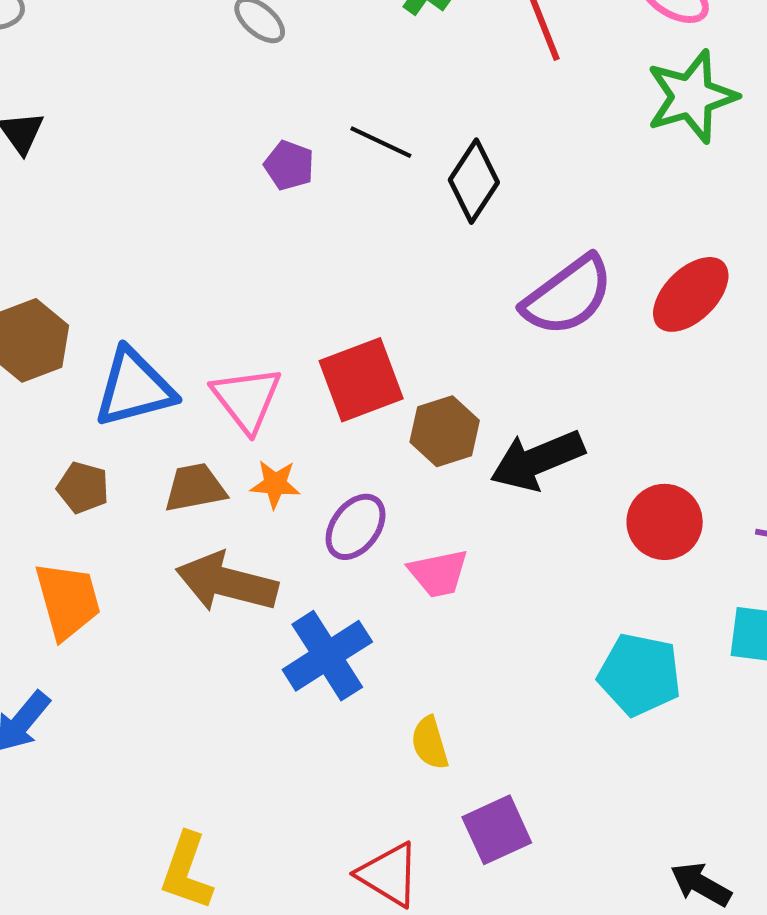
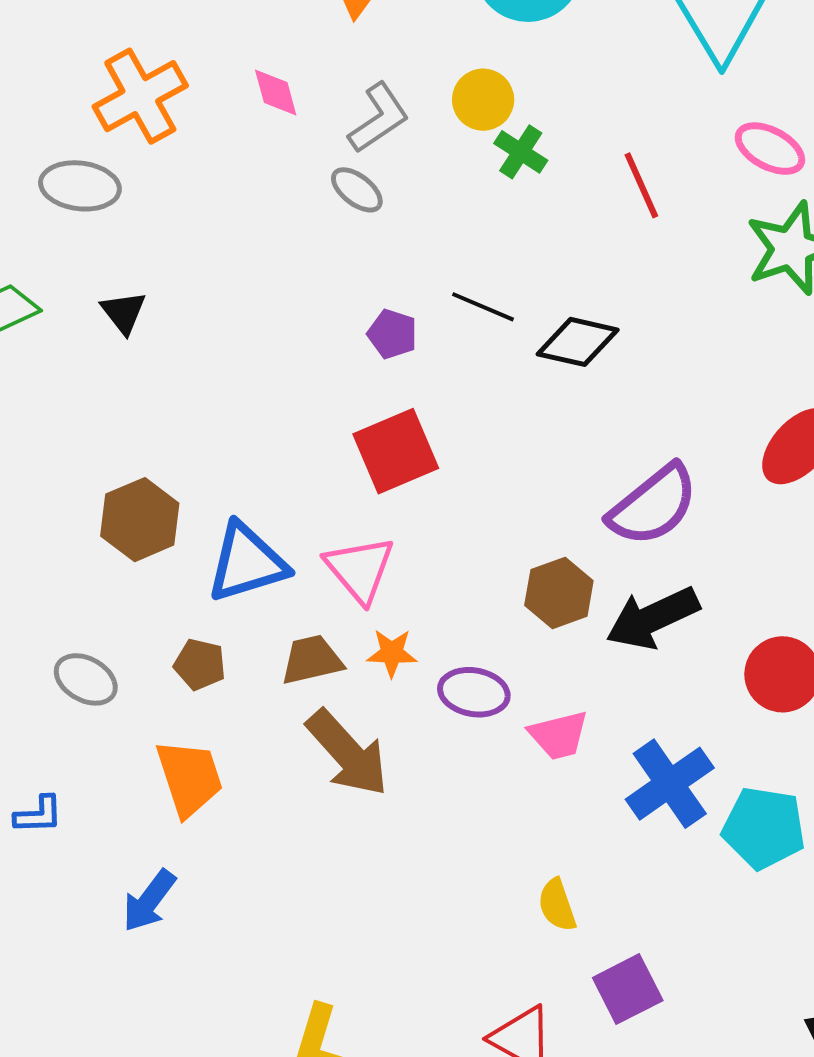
black diamond: (474, 181) -> (578, 342), turned 72
purple semicircle: (568, 296) -> (653, 505), moved
red square: (361, 380) -> (396, 451), moved
purple ellipse: (356, 527) -> (474, 692), turned 66
brown arrow: (227, 582) -> (348, 753), turned -144
blue cross: (327, 656) -> (670, 784), moved

